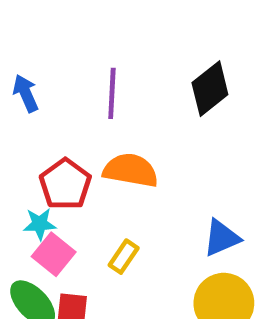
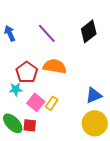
purple line: (112, 93) -> (47, 33), turned -45
pink square: (54, 254) -> (36, 102), moved

